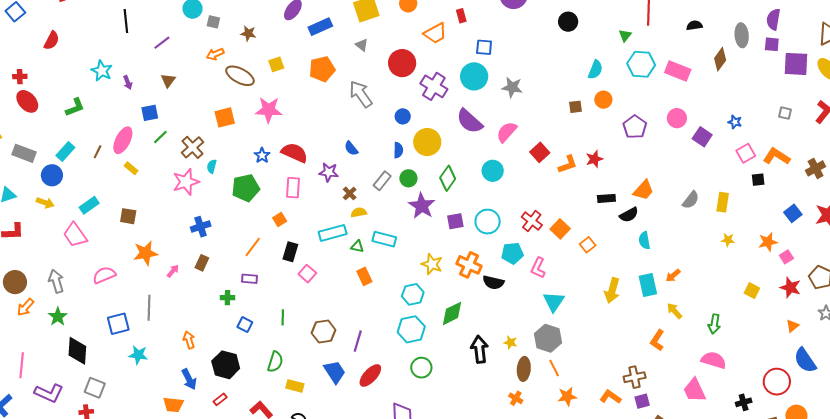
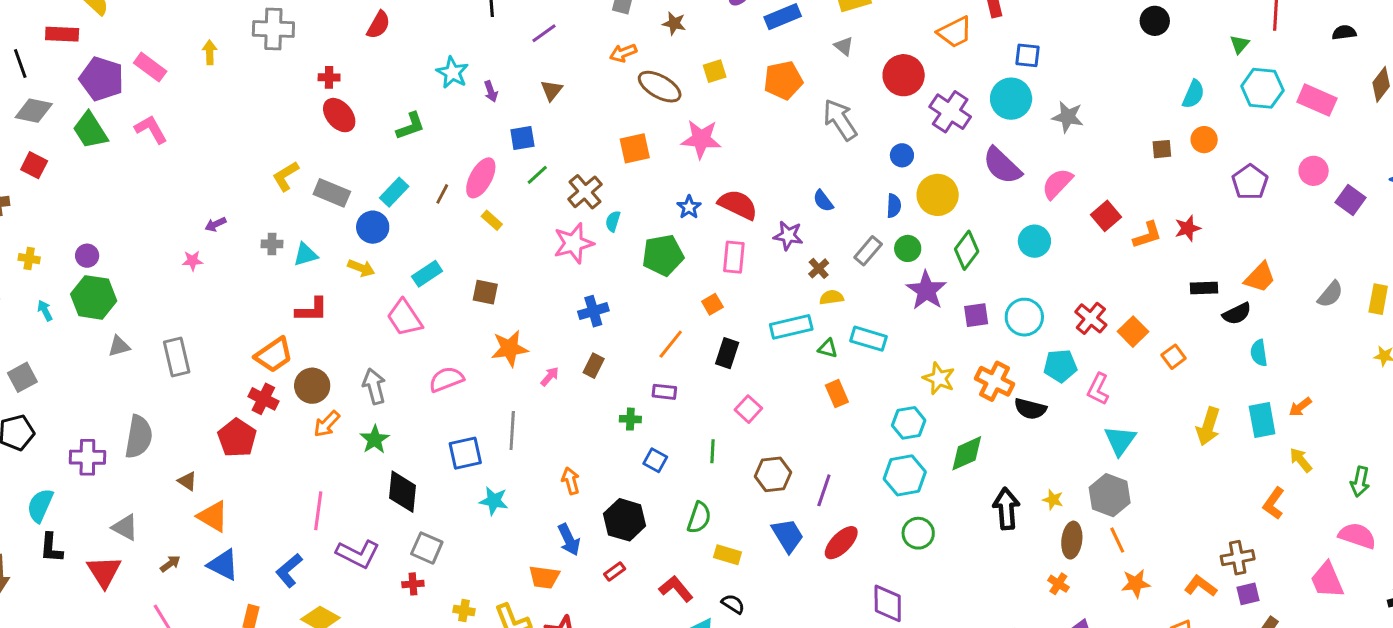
pink square: (307, 274) -> (748, 409), moved

